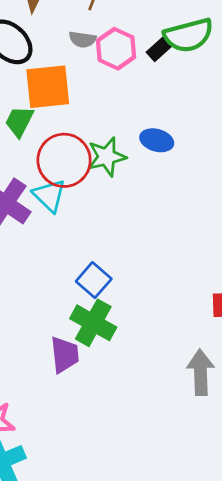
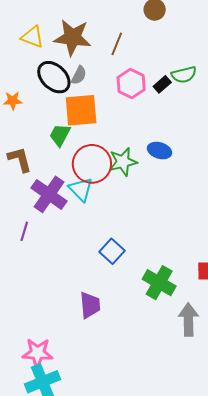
green semicircle: (188, 35) -> (184, 75), size x0.7
gray semicircle: (83, 39) -> (79, 75), moved, turned -72
green cross: (93, 323) -> (159, 283), moved

